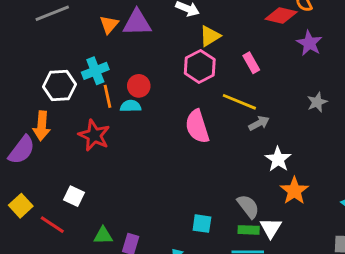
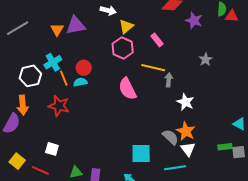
gray arrow: (259, 123) -> (169, 80), turned -48
orange star: (294, 191) -> (186, 131), moved
cyan square: (202, 224) -> (141, 154), size x1.5
green rectangle: (249, 230) -> (225, 147), moved

